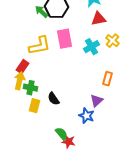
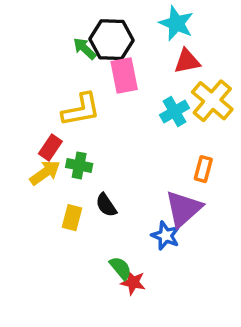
pink rectangle: (64, 39) -> (124, 76), moved
yellow cross: (112, 41) -> (212, 101), size x1.6
yellow arrow: (20, 81) -> (45, 173), turned 42
green cross: (30, 88) -> (79, 165), moved
purple triangle: (96, 101) -> (183, 209), size x1.6

